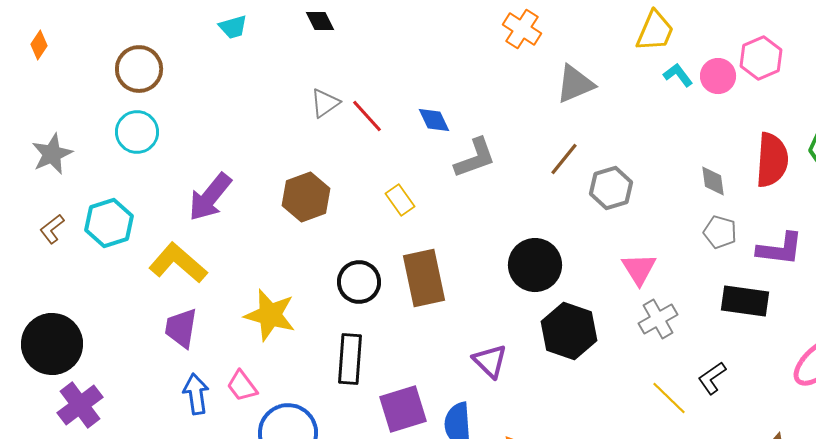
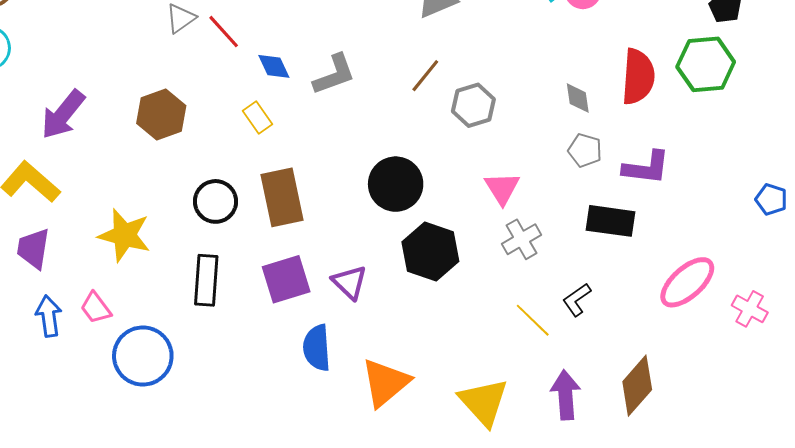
blue diamond: (434, 120) -> (274, 66), moved
purple square: (403, 409) -> (286, 279), moved

